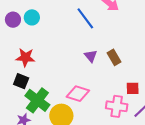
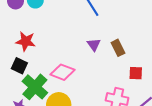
red square: (133, 88) -> (136, 73), moved
pink diamond: (78, 94) -> (63, 72), moved

